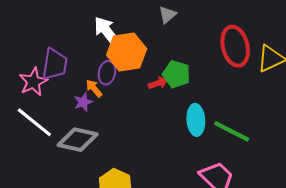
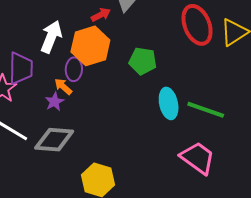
white arrow: (107, 31) -> (51, 37), moved, turned 68
red arrow: (158, 83) -> (101, 15), moved

